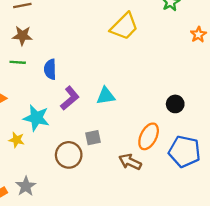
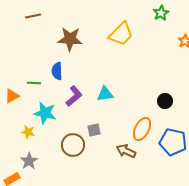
brown star: (22, 36) -> (70, 39), moved, size x1.4
green line: (18, 62) -> (34, 83), moved
gray star: (26, 186) -> (29, 161), moved

